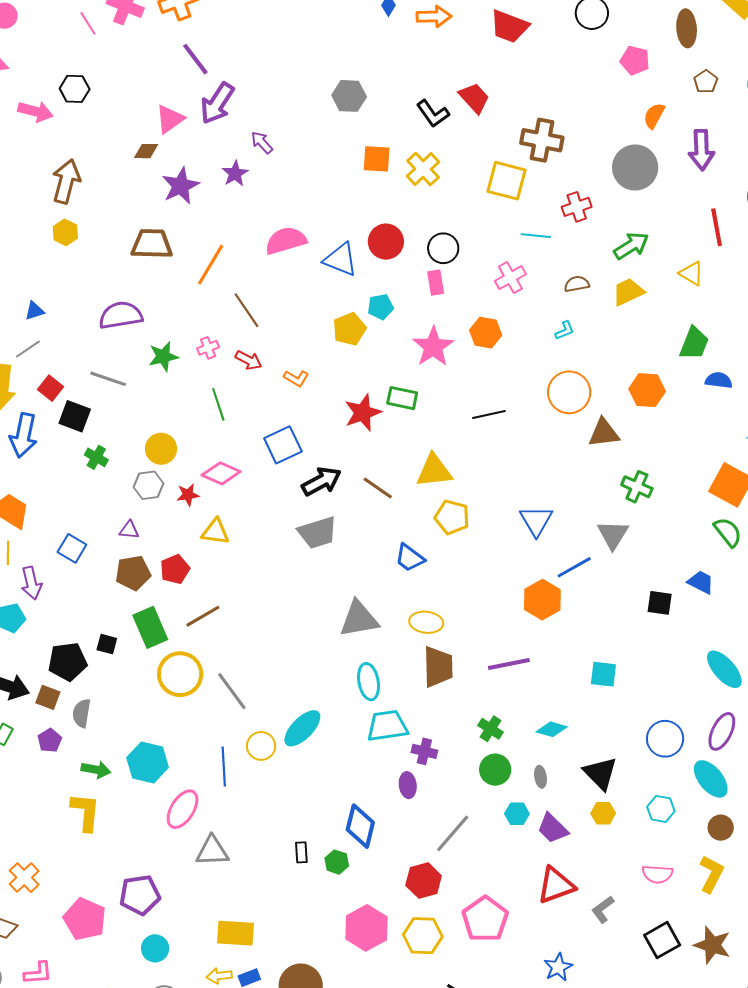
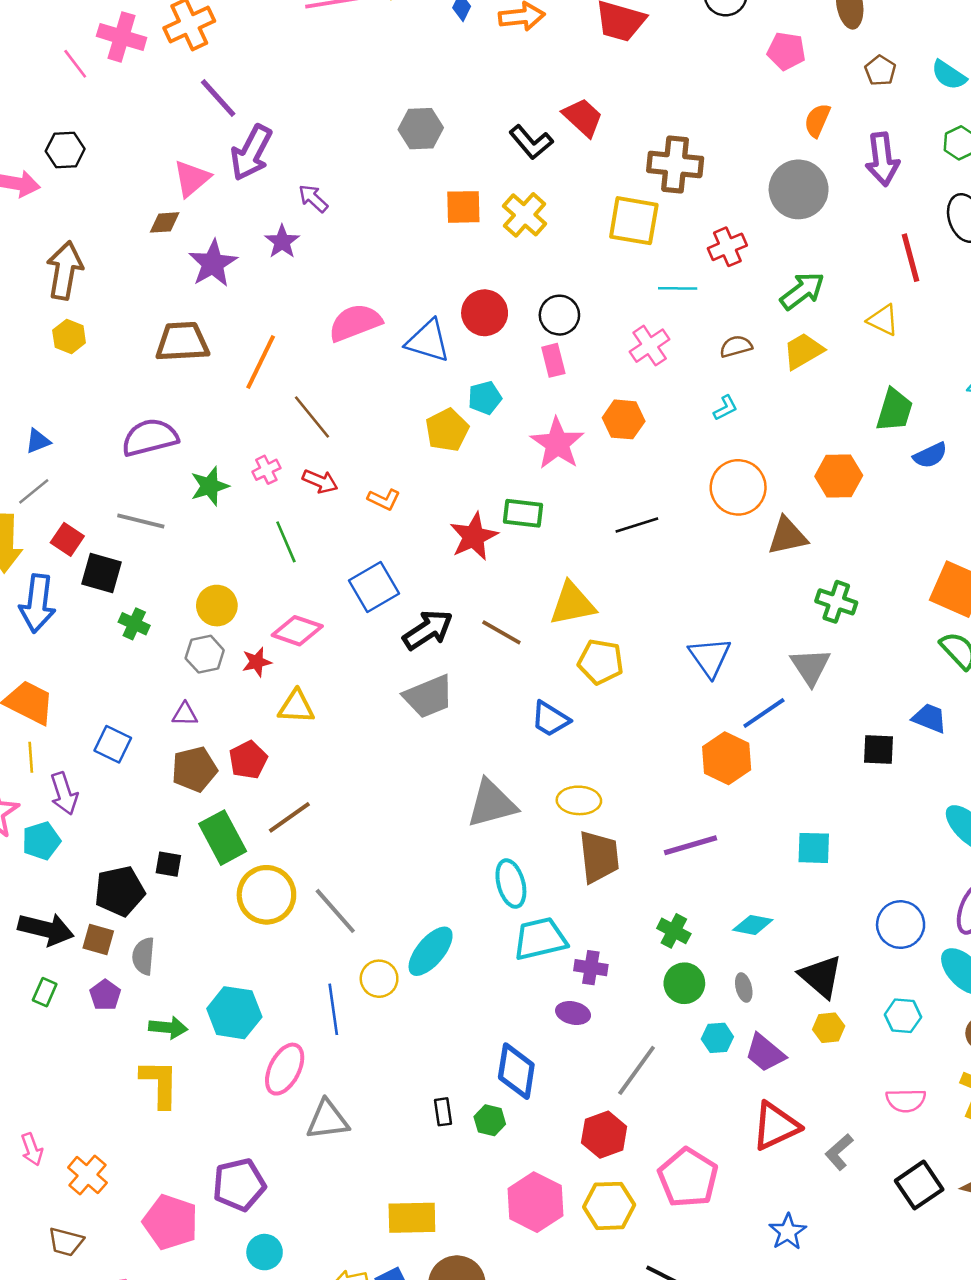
blue semicircle: (719, 380) -> (930, 455), turned 152
purple ellipse: (408, 785) -> (573, 1013), turned -65
yellow rectangle: (236, 933) -> (412, 1218), moved

